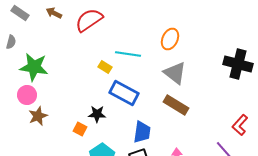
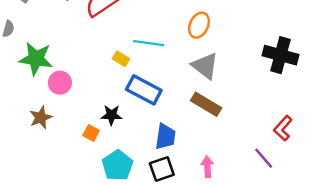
pink circle: (27, 95) -> (60, 83), moved

